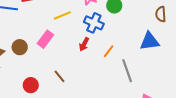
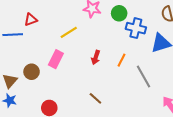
blue cross: (94, 23) -> (136, 28), moved
brown line: (60, 76) -> (95, 98), moved

